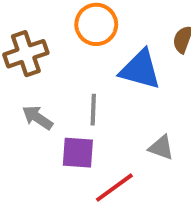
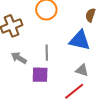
blue triangle: (140, 70) -> (80, 40), moved
red line: (114, 188) -> (74, 91), moved

